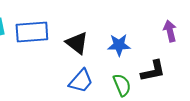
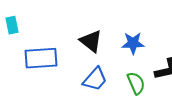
blue rectangle: (32, 32) -> (41, 58), moved

